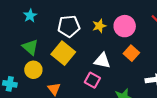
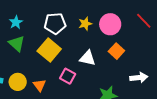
cyan star: (30, 16) -> (16, 22), moved
yellow circle: (33, 70) -> (18, 82), moved
pink square: (92, 80) -> (68, 76), moved

